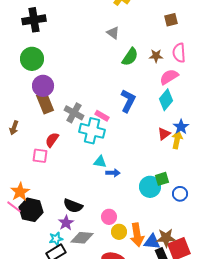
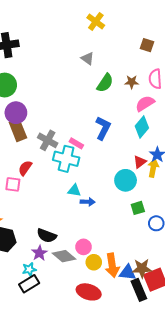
brown square: (171, 20) -> (147, 45), turned 32
cyan circle: (150, 187) -> (126, 180), moved
gray diamond: (82, 238) -> (64, 256), moved, turned 35

